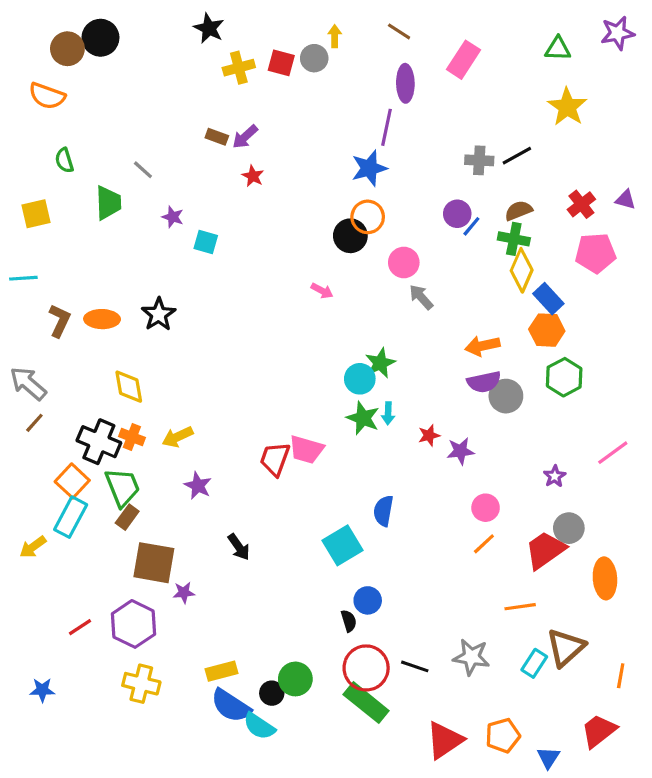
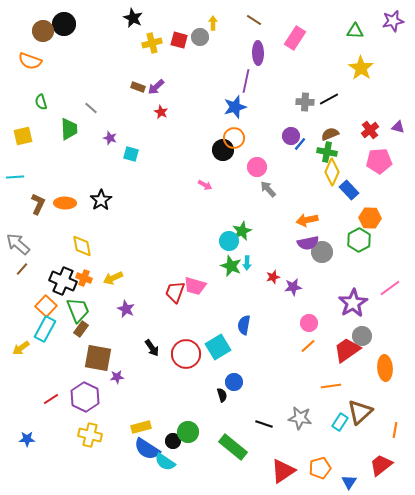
orange hexagon: (547, 330) -> (370, 218), moved
purple star: (555, 476) -> (353, 303), size x2.0
red circle: (366, 668) -> (186, 354), moved

